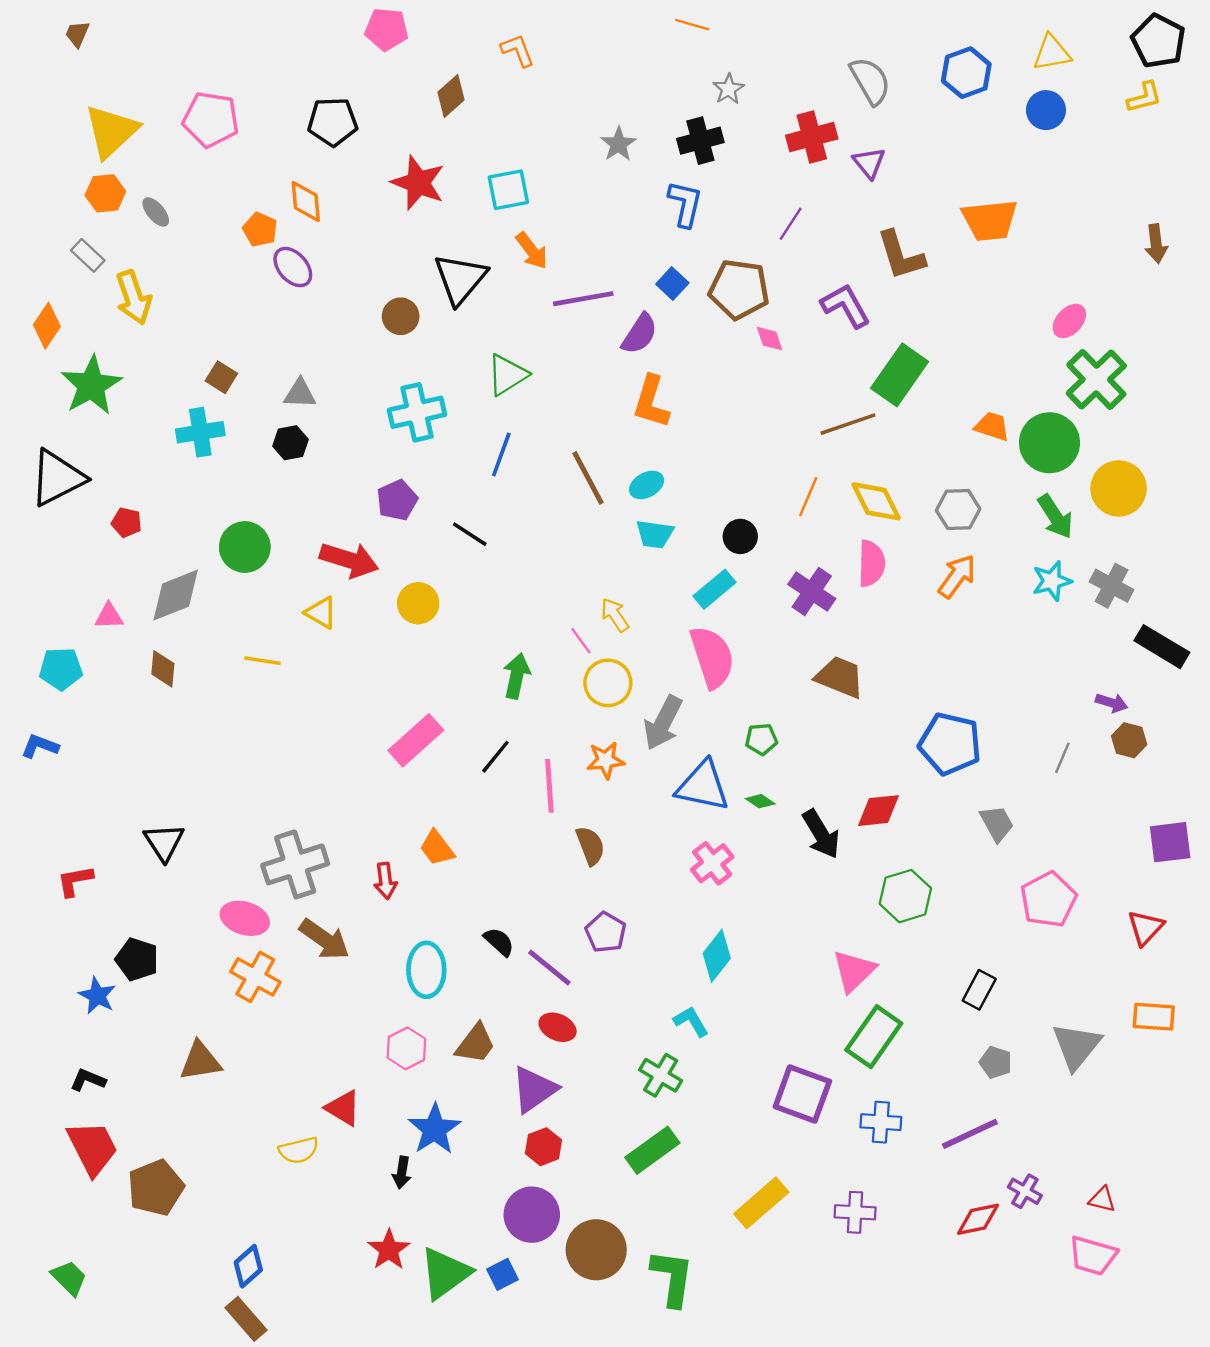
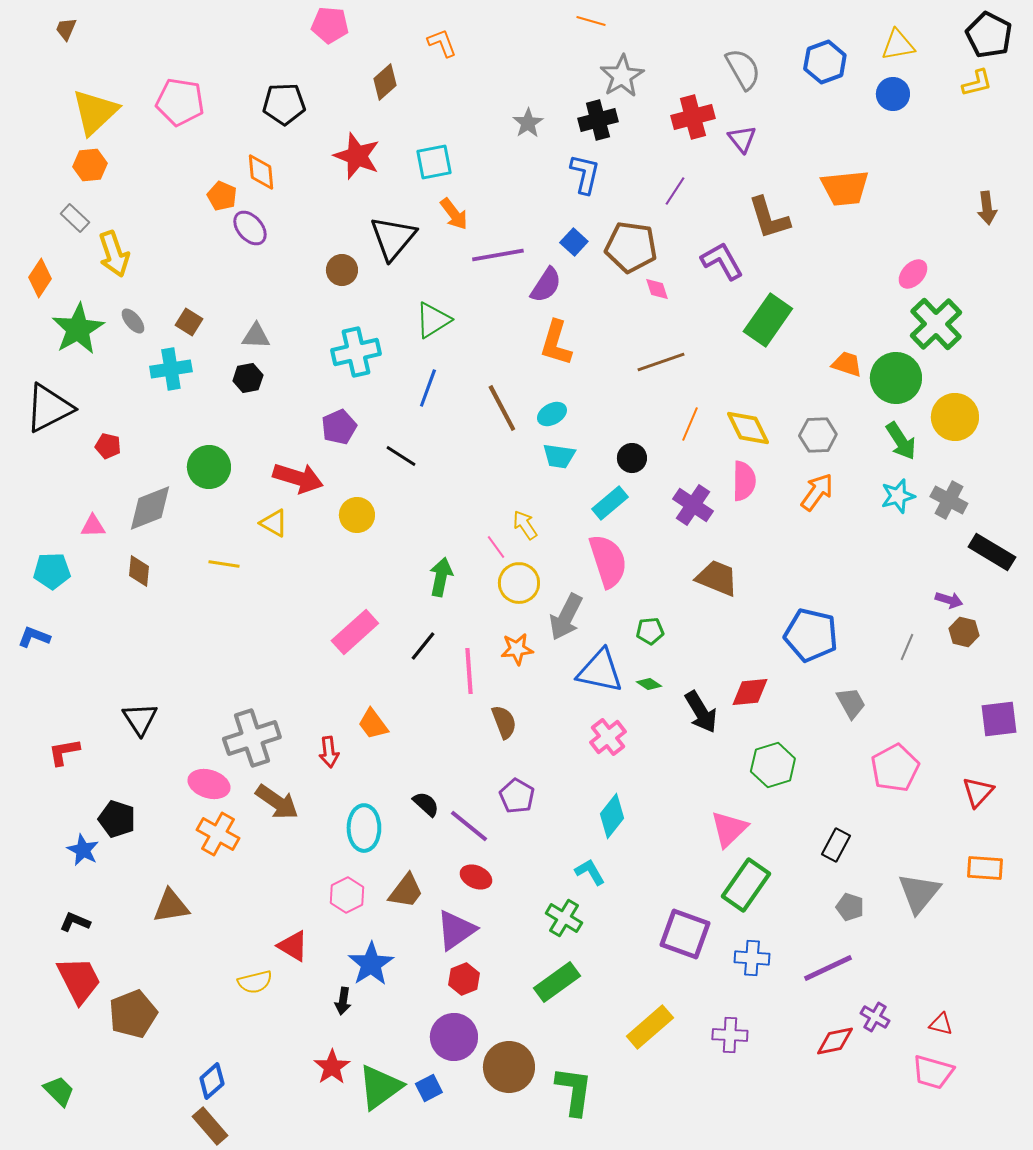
gray star: (729, 89) -> (622, 76), size x1.6
gray ellipse: (156, 212) -> (133, 321), moved
brown line: (848, 424) -> (661, 362), moved

